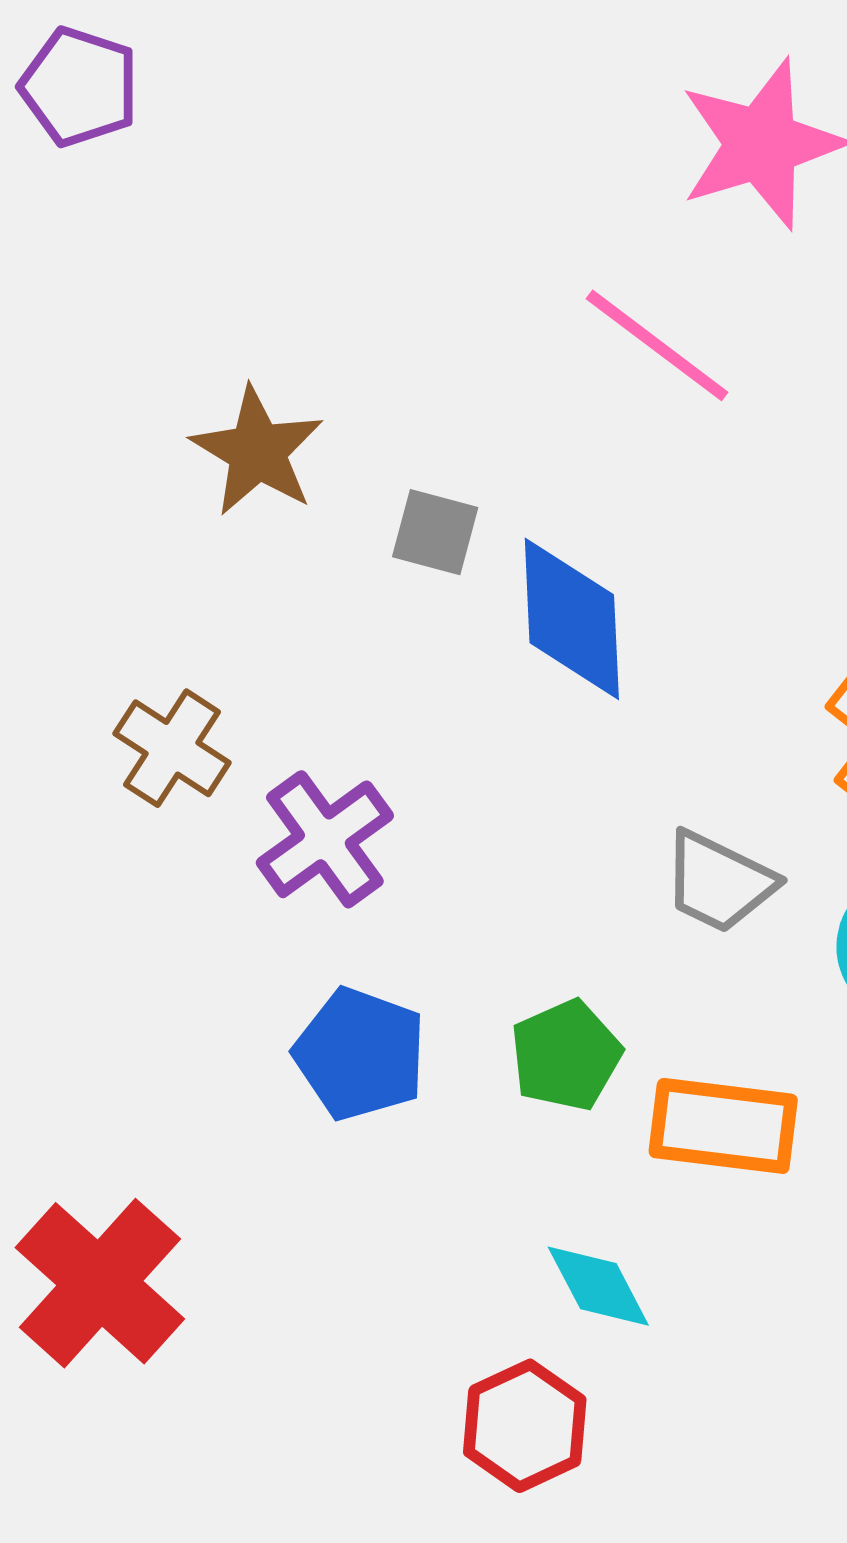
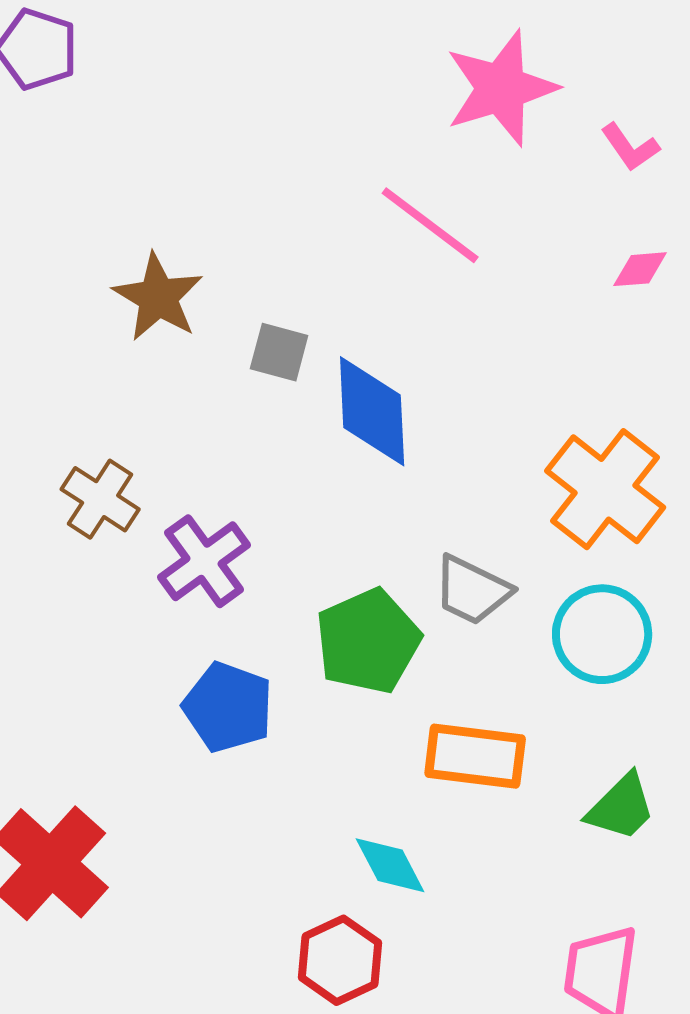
green pentagon: (566, 1055) -> (368, 641), moved, size x1.4

